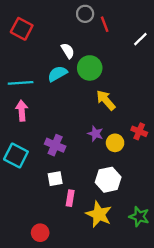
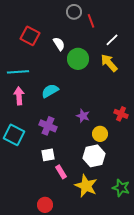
red square: (22, 29) -> (30, 36), moved
white line: (140, 39) -> (112, 40), moved
cyan semicircle: (57, 74) -> (50, 91), moved
yellow arrow: (106, 100) -> (109, 63), moved
yellow circle: (115, 143) -> (100, 134), moved
pink rectangle: (70, 198) -> (61, 172), turned -40
red circle: (40, 233) -> (45, 205), moved

